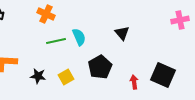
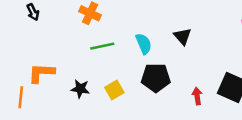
cyan semicircle: (79, 37) -> (144, 44), moved
black pentagon: (100, 67) -> (156, 78), turned 30

